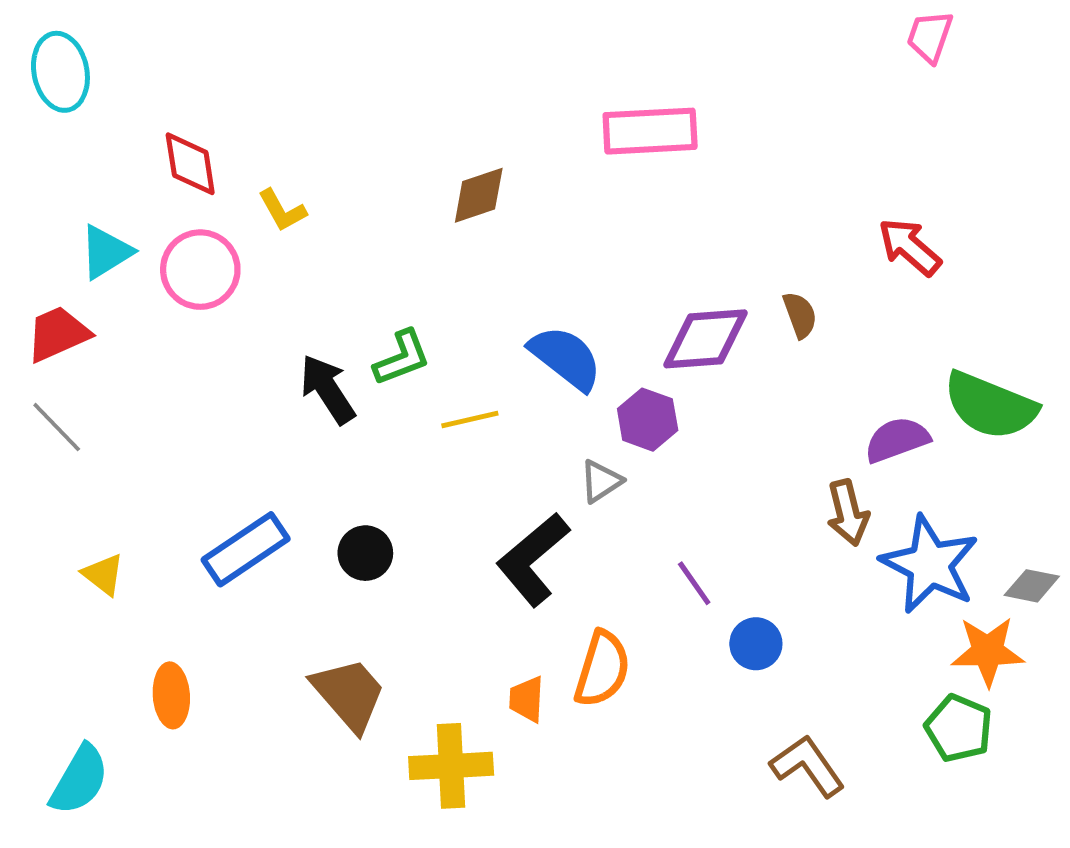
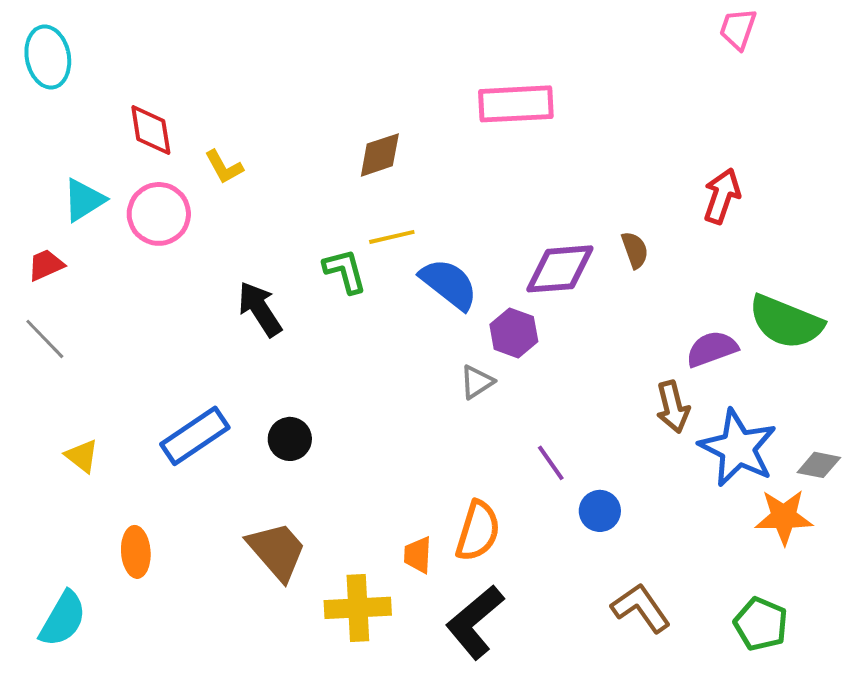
red arrow: (910, 247) -> (722, 196), turned 68
red trapezoid: (58, 334) -> (46, 265), size x0.7
green L-shape: (402, 358) -> (345, 271), moved, turned -84
yellow line: (470, 420) -> (392, 237), moved
black L-shape: (533, 559) -> (475, 622), moved
green pentagon: (959, 728) -> (761, 624), moved

